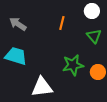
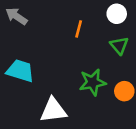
gray arrow: (18, 24) -> (16, 16), moved

